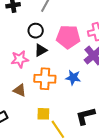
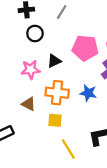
black circle: (36, 31) -> (35, 33), moved
yellow square: (43, 114) -> (55, 120), moved

